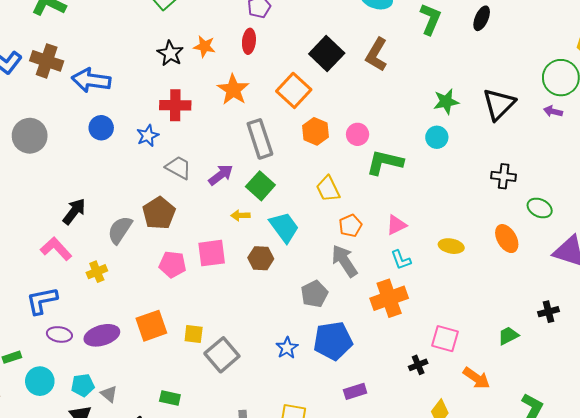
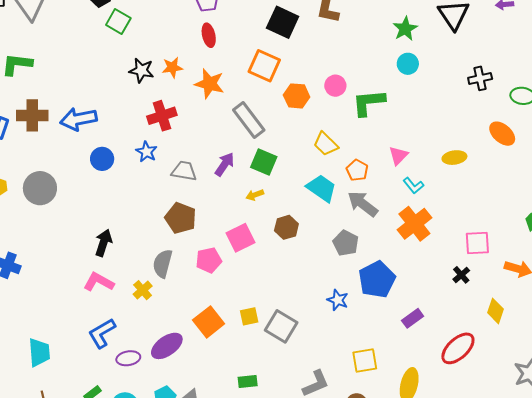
orange star: (204, 46) -> (172, 67), moved
cyan trapezoid: (284, 227) -> (322, 188), moved
gray semicircle: (120, 230) -> (163, 264), moved

